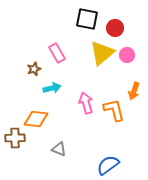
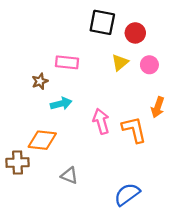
pink rectangle: (57, 53) -> (67, 62), turned -54
yellow triangle: (102, 53) -> (120, 62), size x0.6

